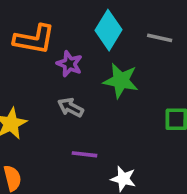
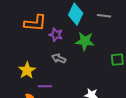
purple line: (85, 154) -> (45, 86), moved

